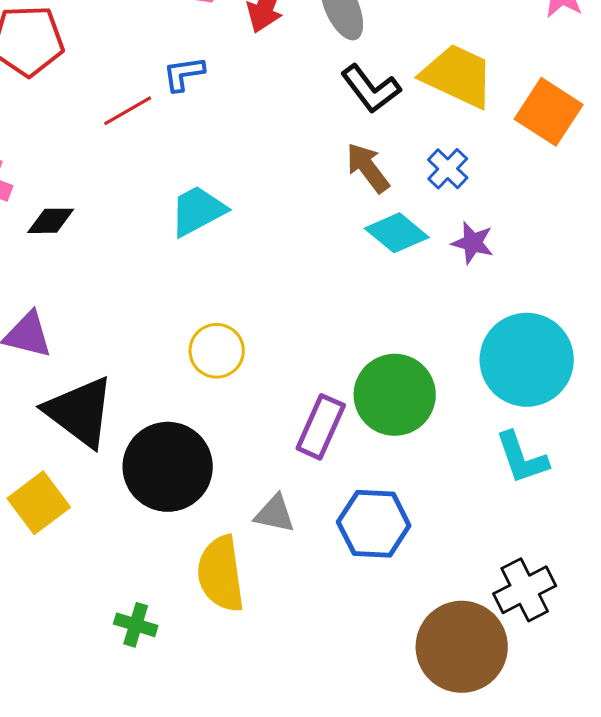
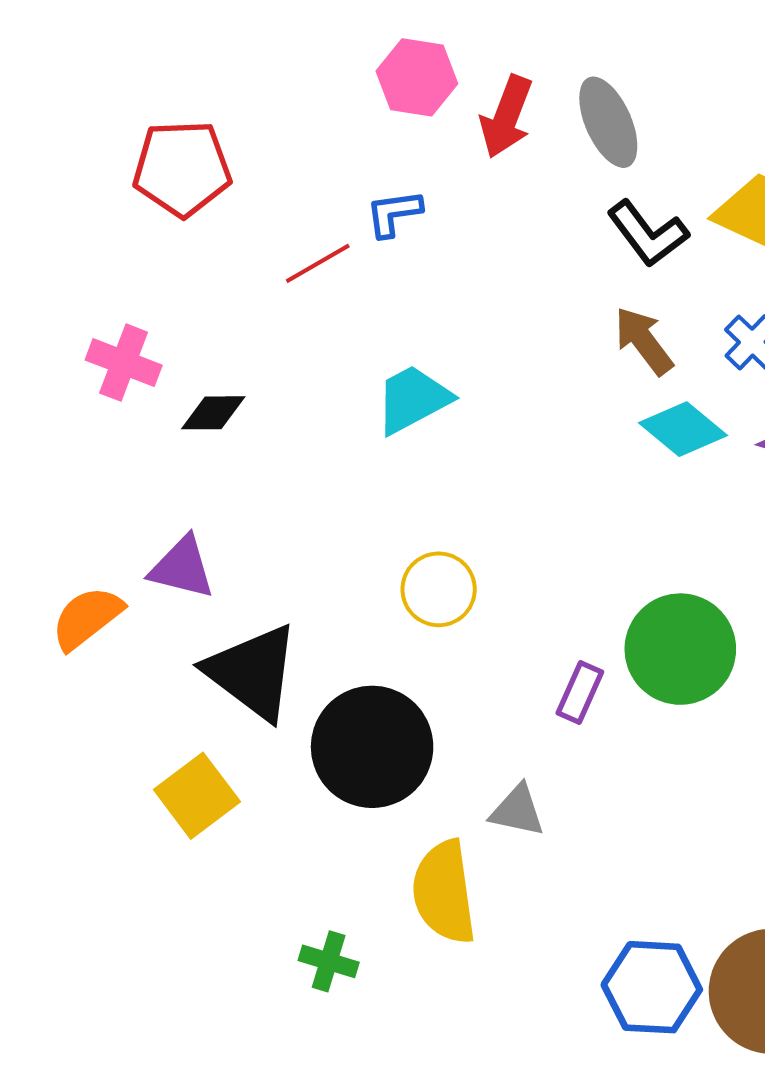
purple rectangle: (321, 427) -> (580, 693), size x0.7
blue hexagon: (374, 524) -> (652, 987), moved

